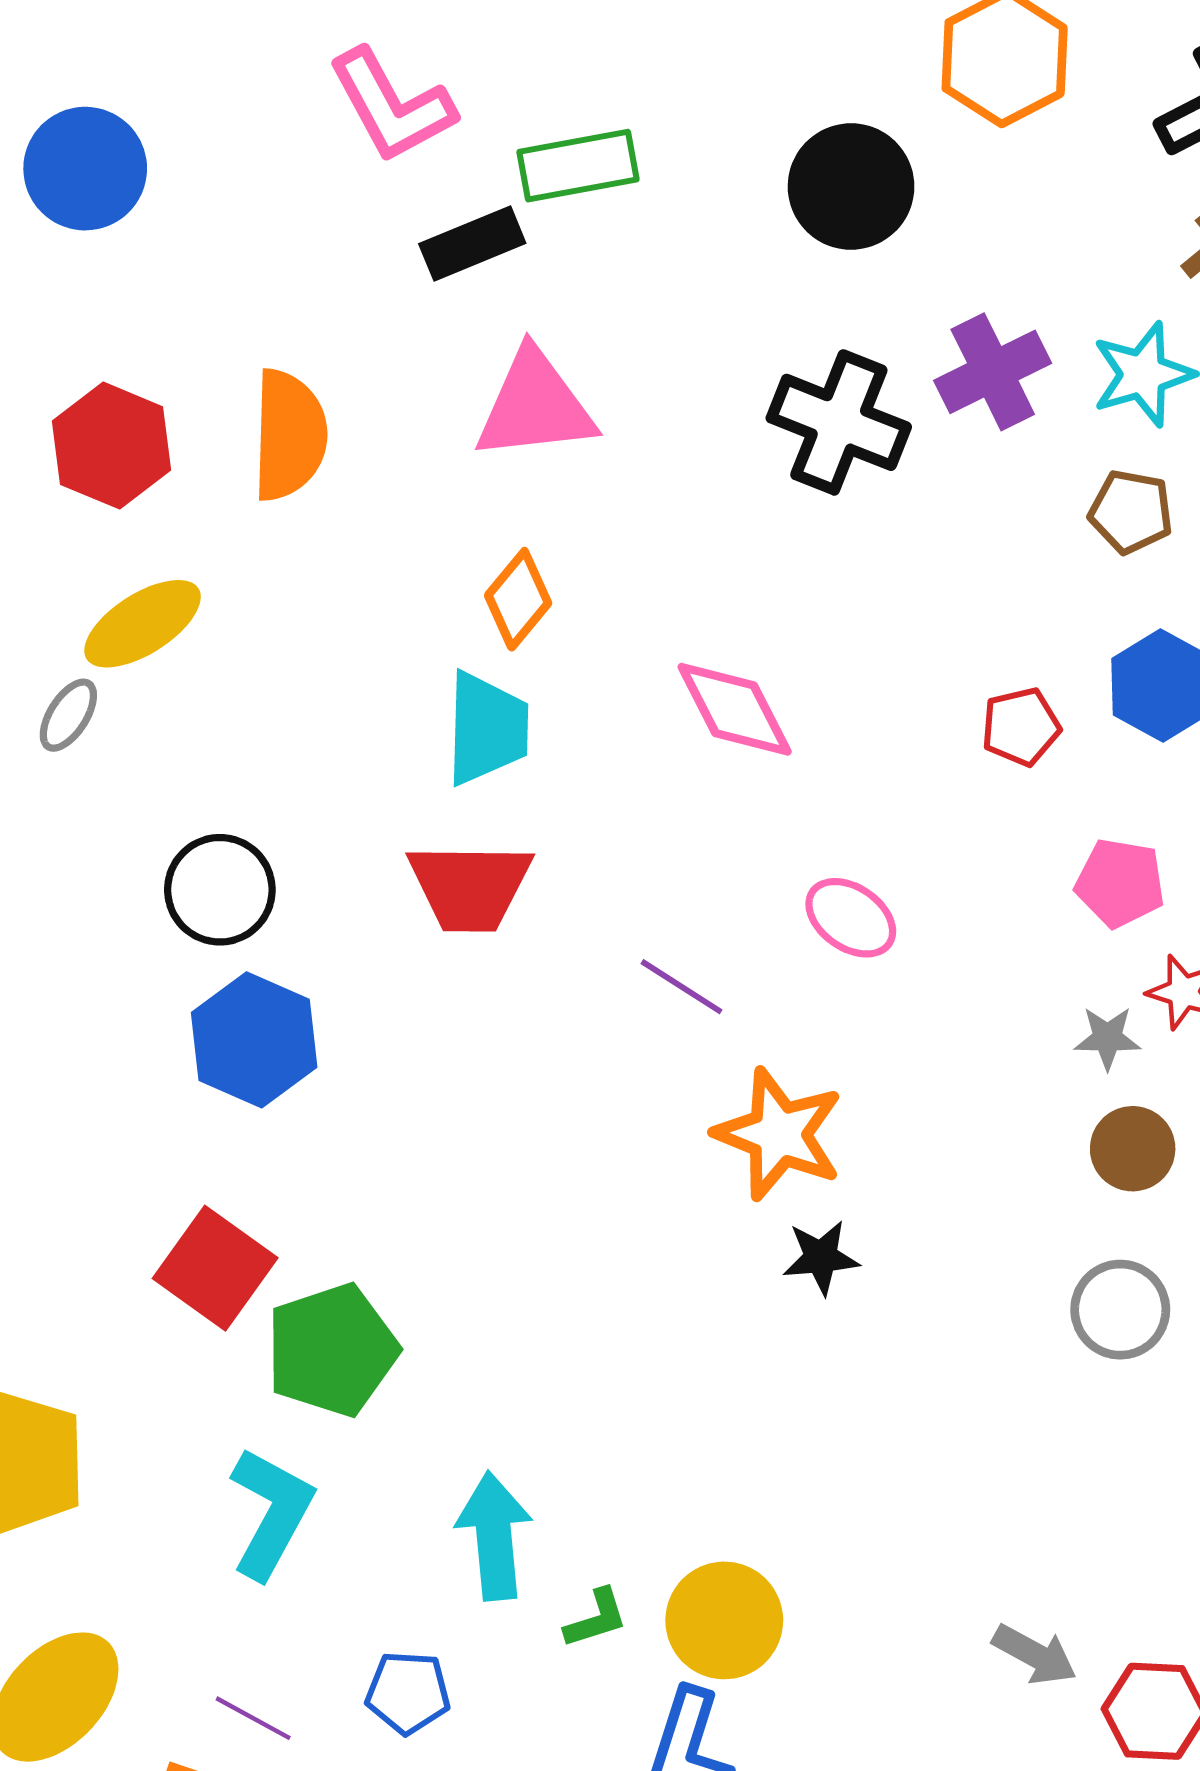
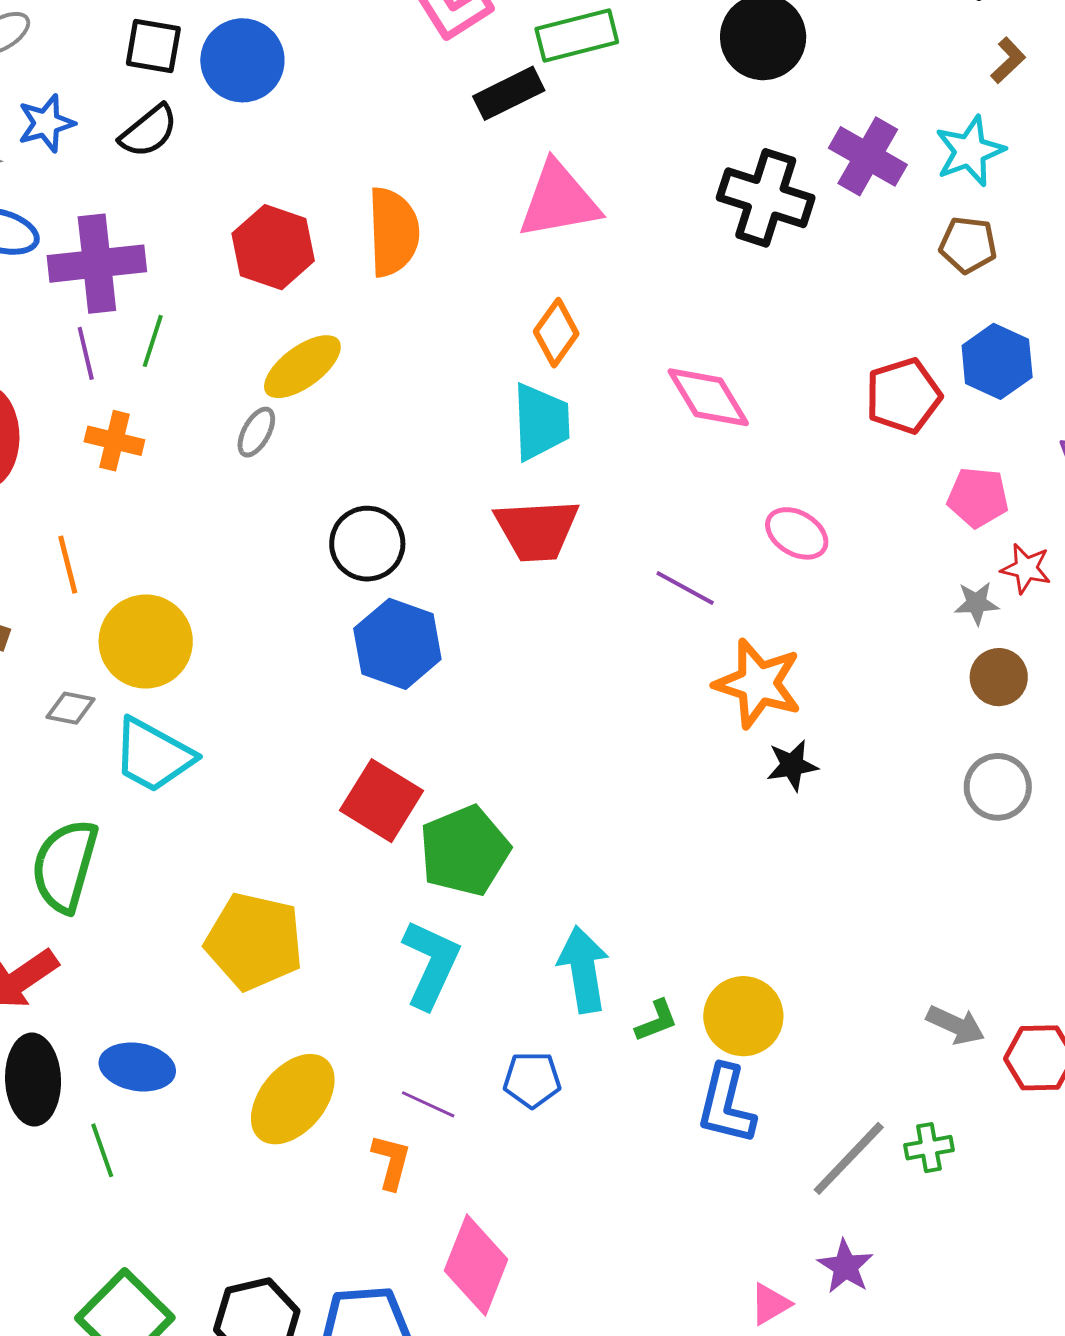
purple cross: (993, 372) -> (868, 156), turned -30
red pentagon: (1021, 727) -> (903, 396), size x1.4

